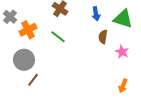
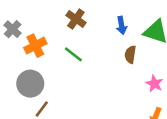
pink star: (122, 52) -> (154, 84), moved

